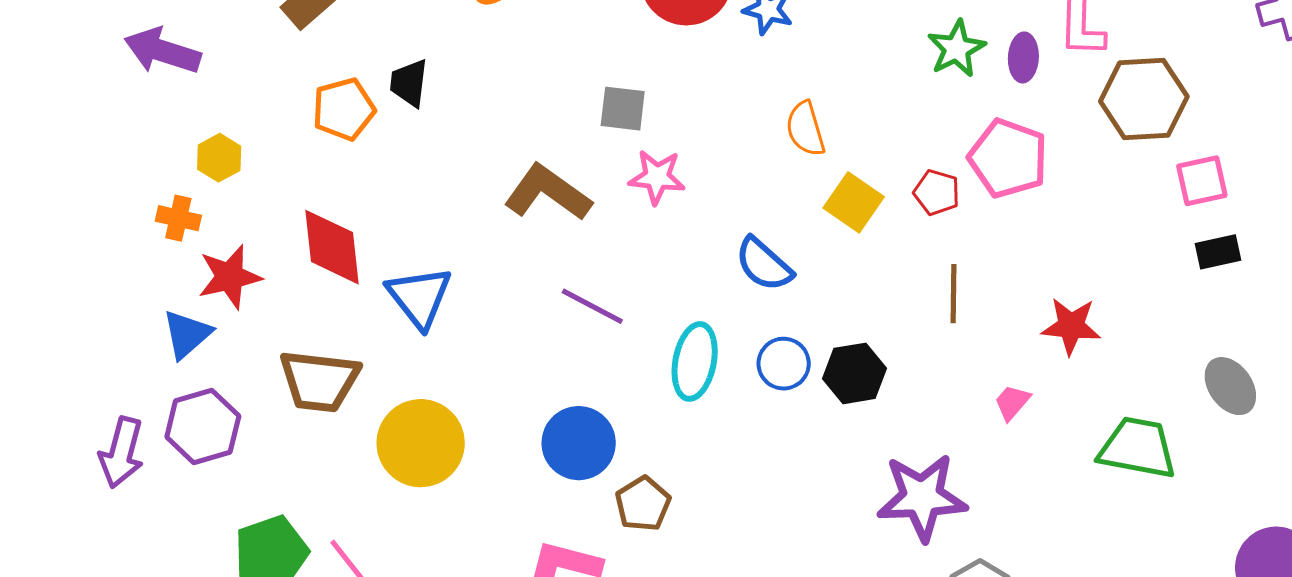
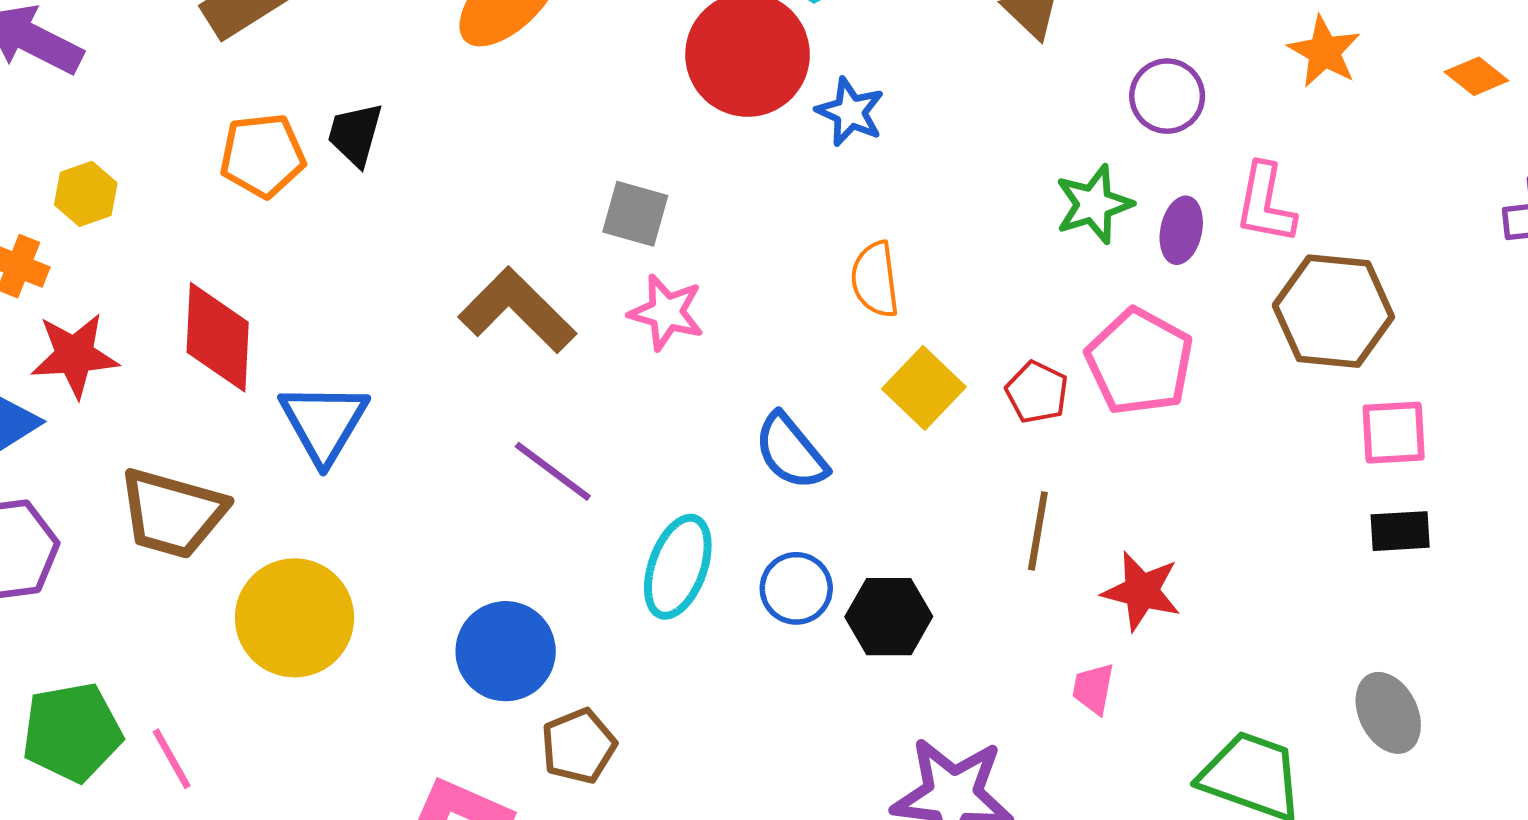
red star: (1071, 326) -> (1142, 591), moved
pink trapezoid: (1012, 402) -> (1093, 689), turned -39

